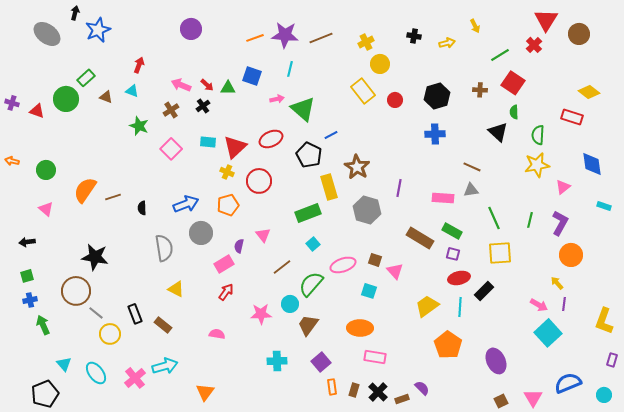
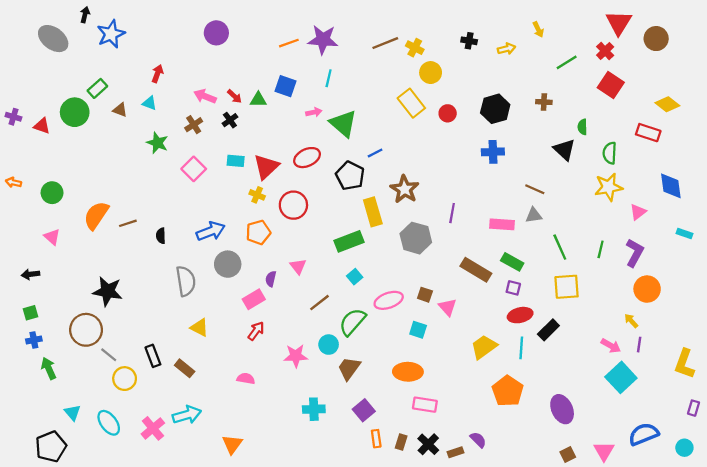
brown line: (321, 38) -> (385, 43), moved
yellow cross: (366, 42) -> (415, 48), turned -35
red square: (513, 83) -> (611, 85), moved

